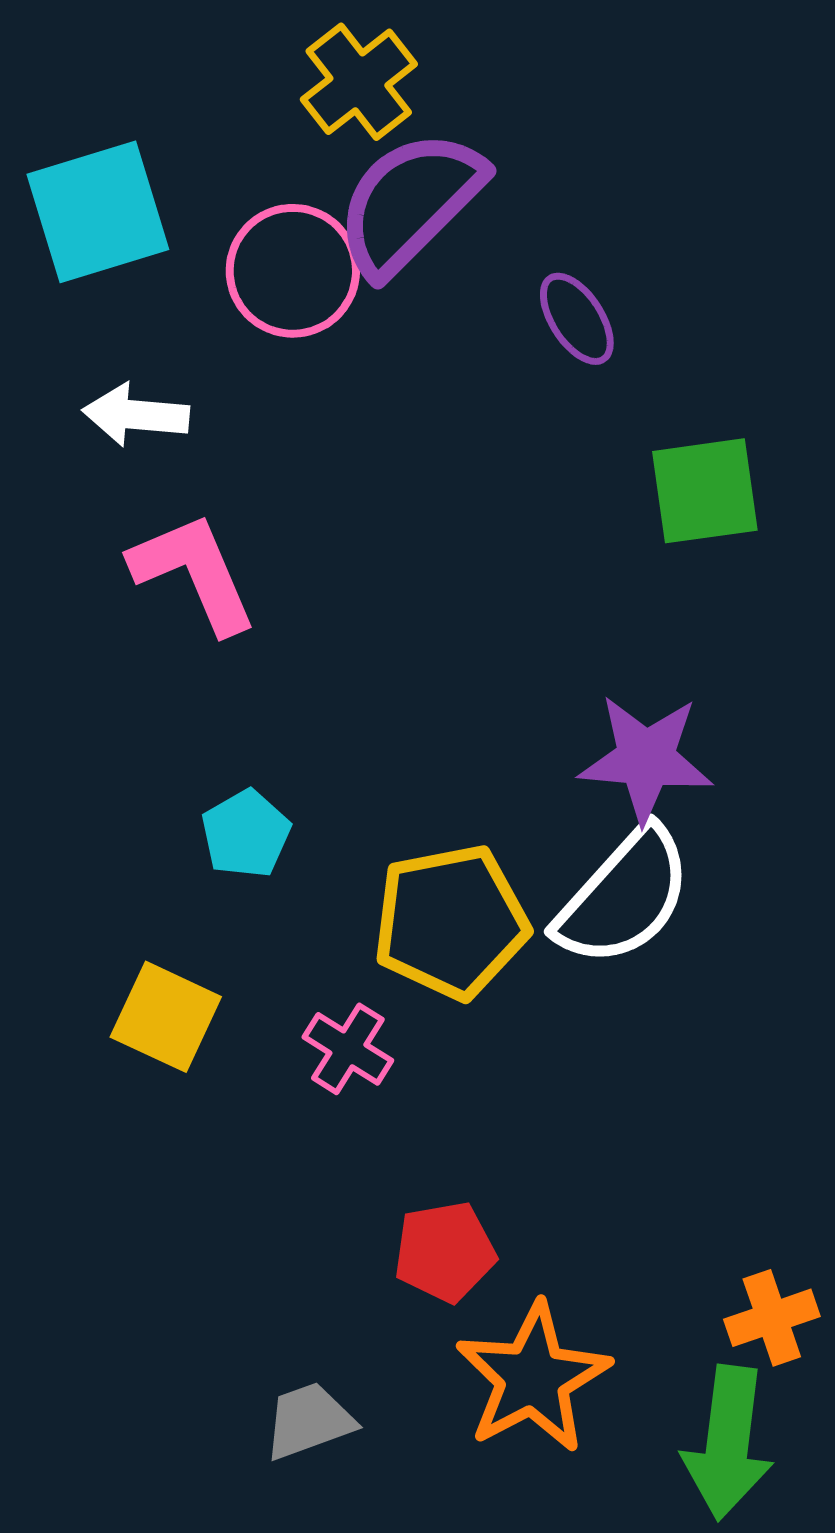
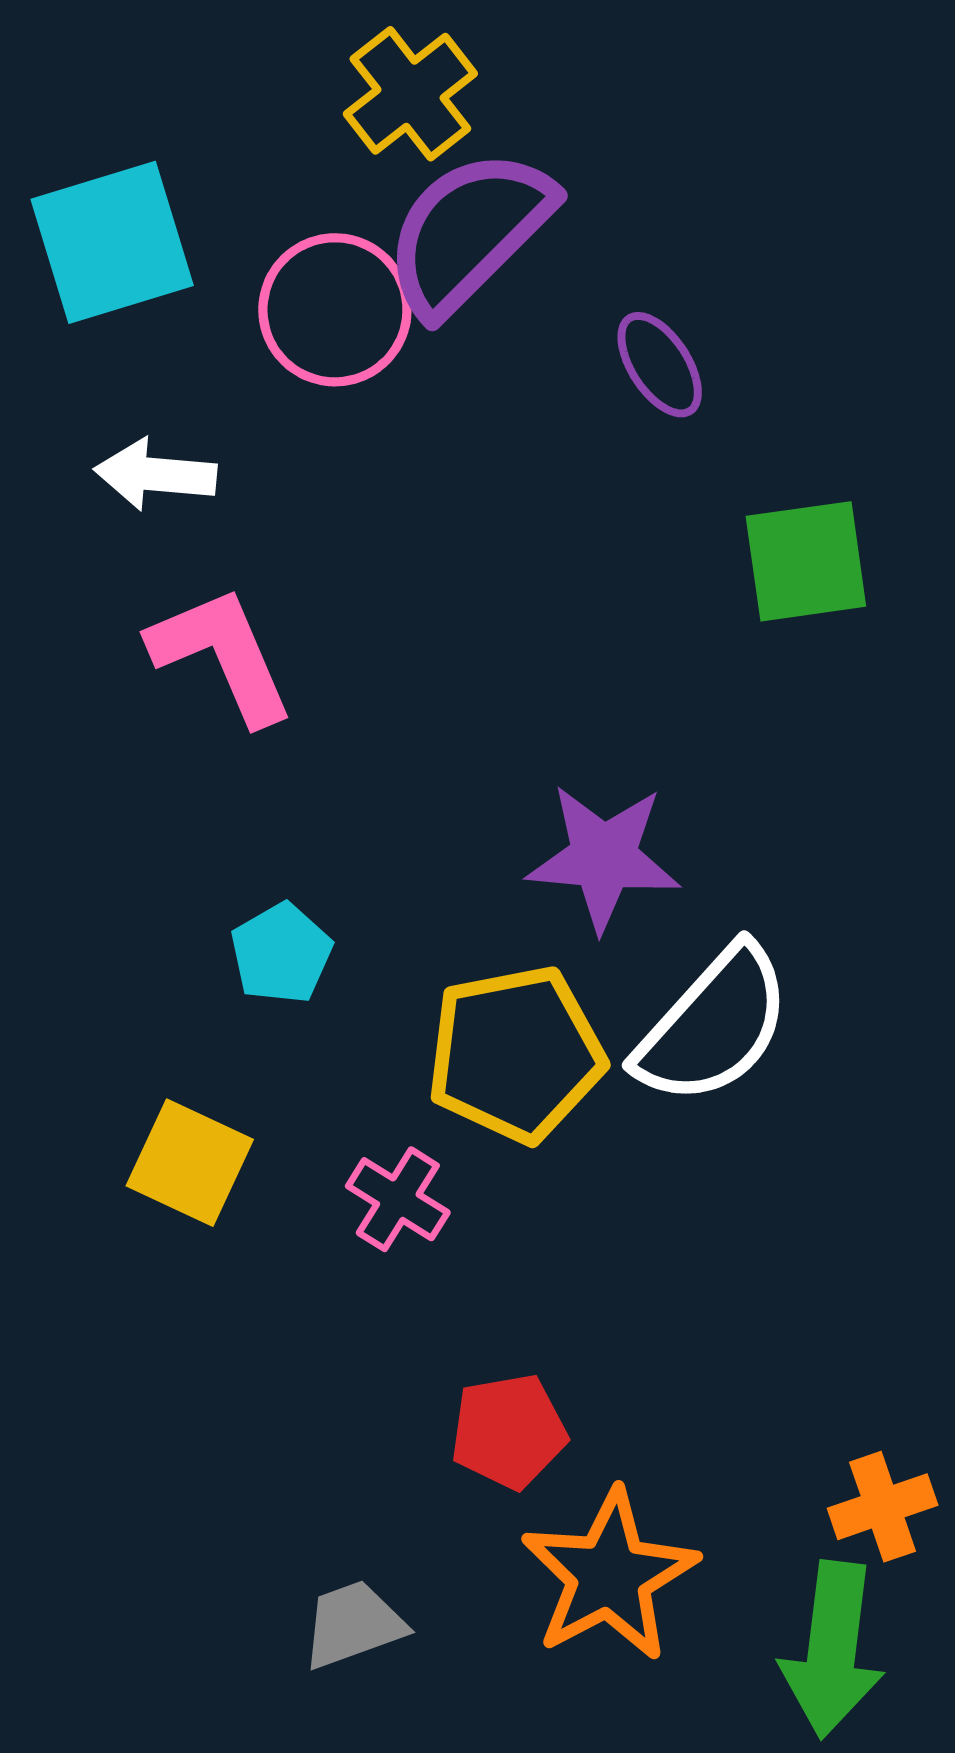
purple star: (646, 759) -> (604, 857), moved

